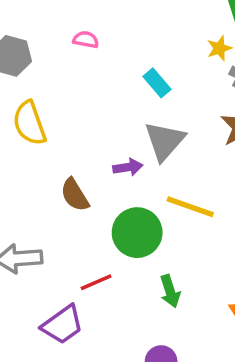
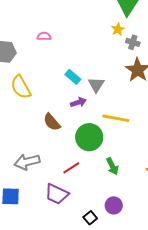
cyan rectangle: (157, 83) -> (73, 77), moved
gray triangle: (165, 141) -> (96, 85), size x0.7
purple trapezoid: (63, 325) -> (57, 194), turned 70

